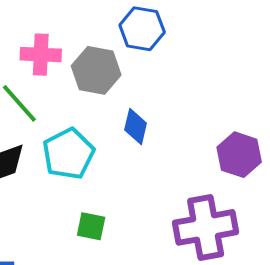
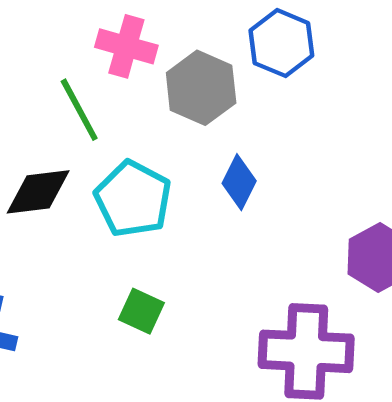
cyan pentagon: (68, 154) -> (133, 199), turned -30

